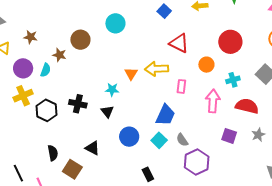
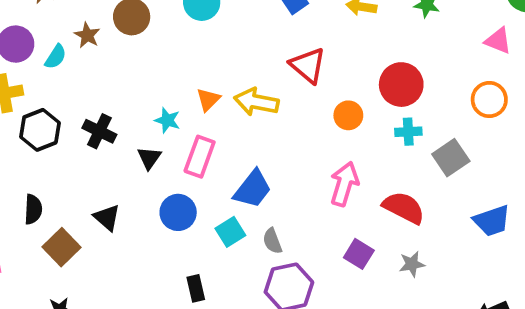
cyan cross: (233, 80) -> (408, 132), moved
pink rectangle: (181, 86) -> (200, 157), moved, size x1.5

